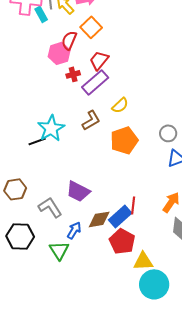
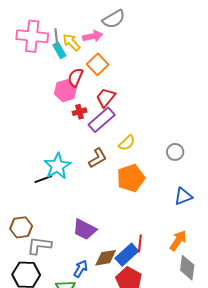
cyan rectangle: (41, 14) -> (59, 50), moved
gray circle: (168, 133) -> (175, 152), moved
gray L-shape: (50, 207) -> (39, 246), moved, turned -50

